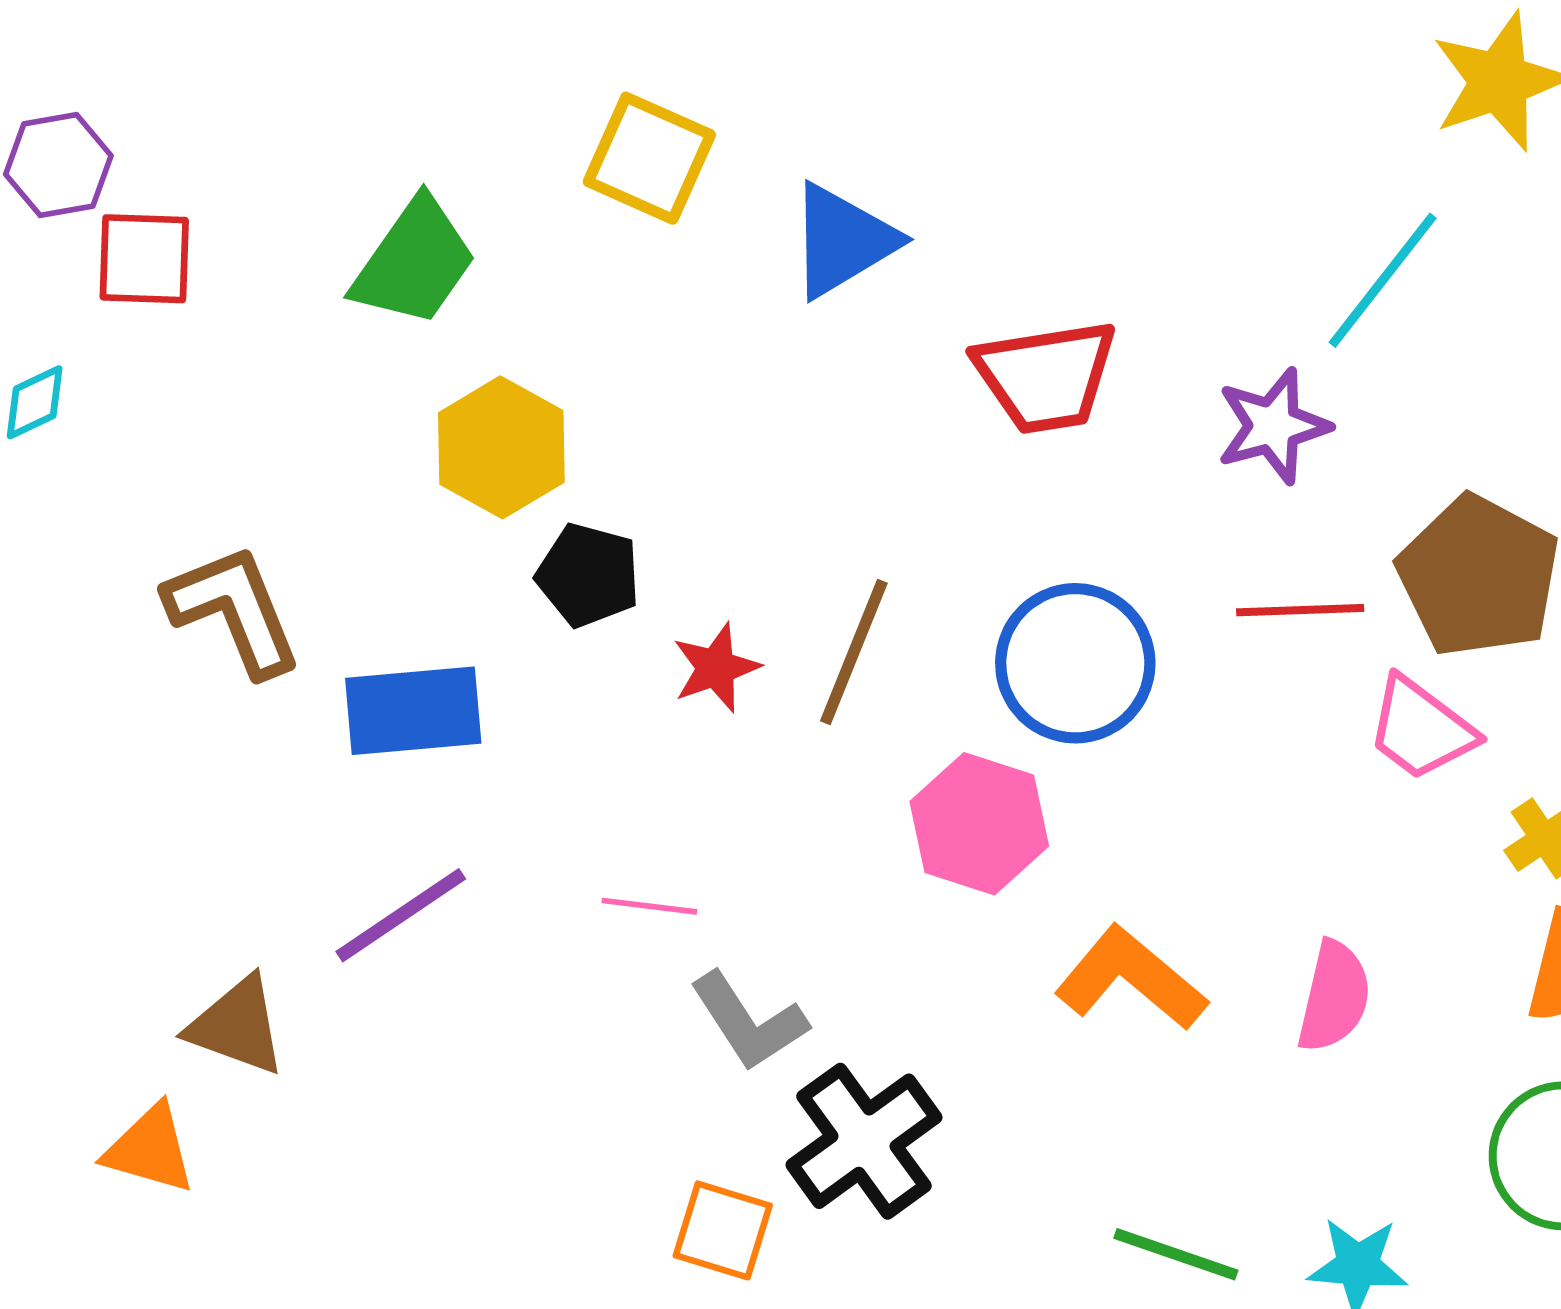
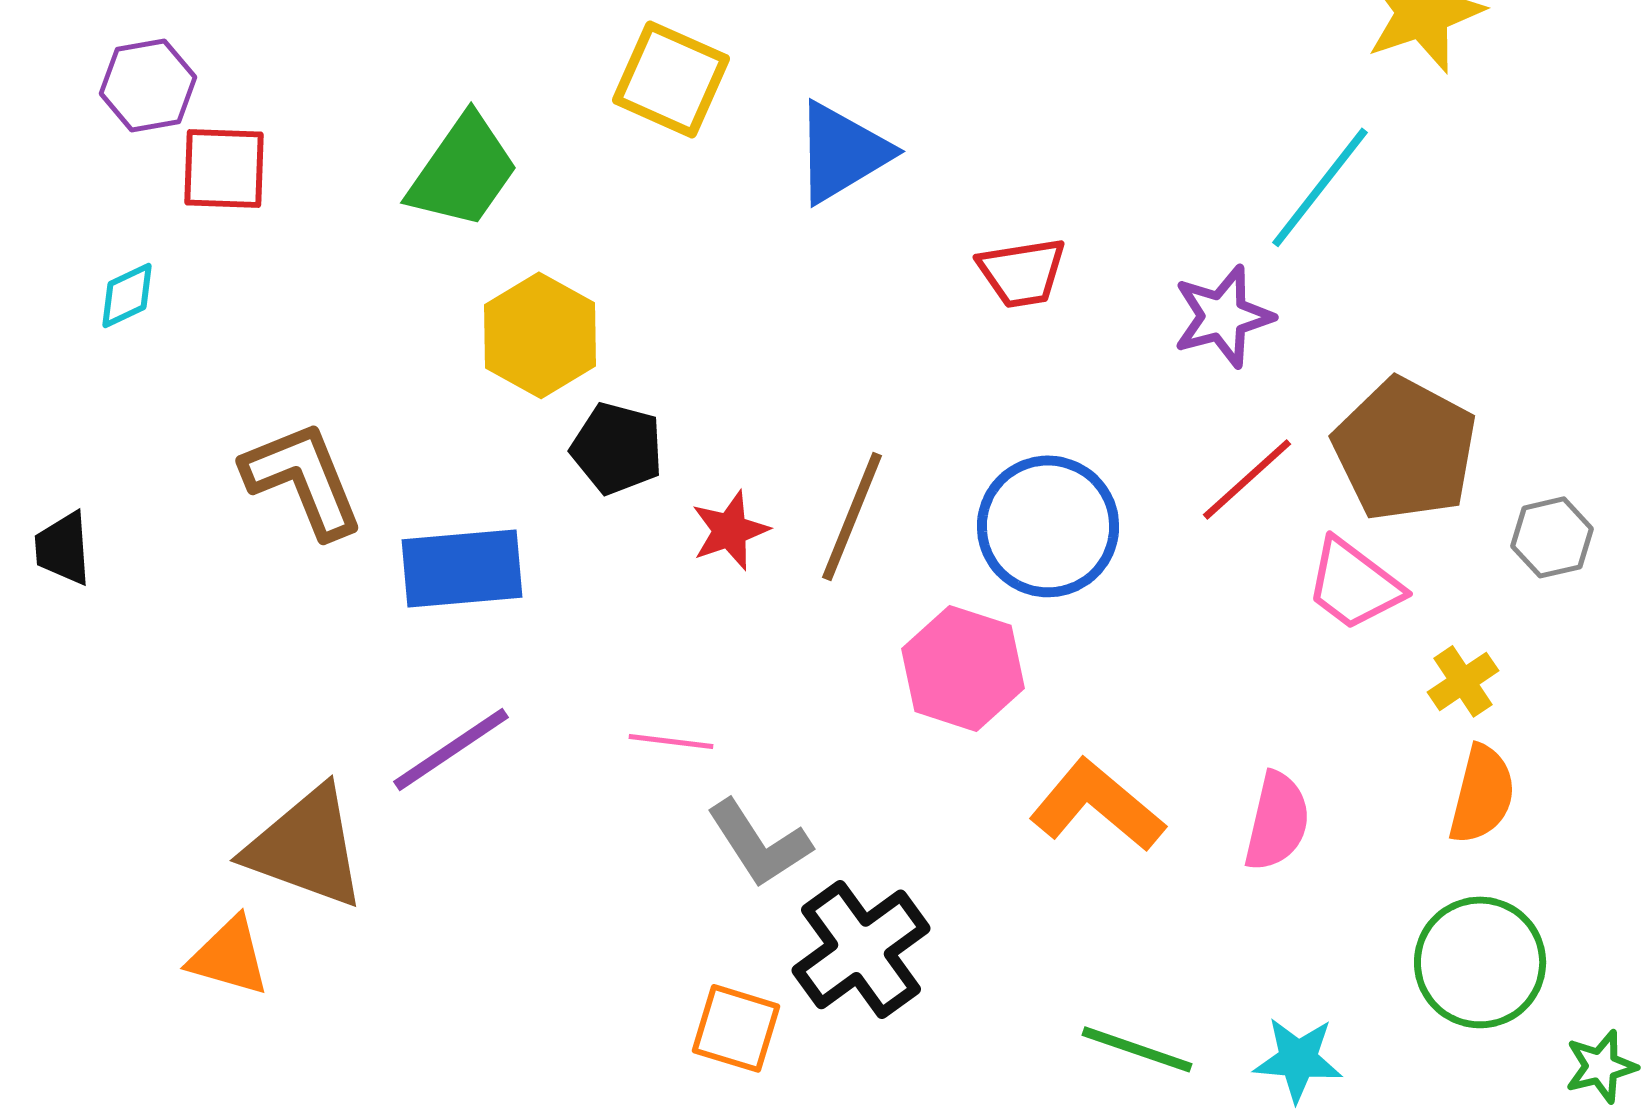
red trapezoid: (1046, 376) -> (1022, 272), size x0.7
red line: (1300, 610) -> (1247, 479), turned -40
brown triangle: (237, 1026) -> (306, 847), size x1.4

